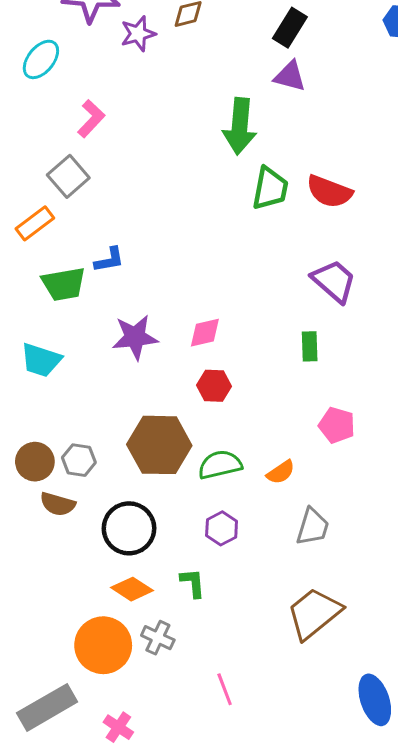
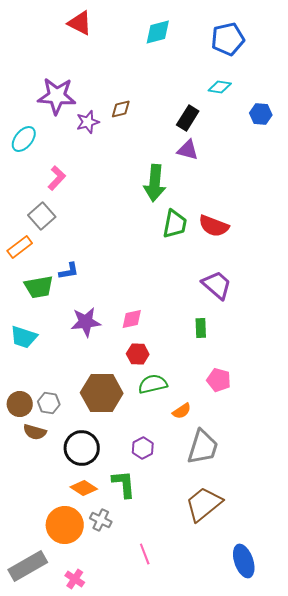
green semicircle: (220, 465) -> (153, 384), moved
gray trapezoid: (313, 527) -> (203, 447), size x1.4
green L-shape: (193, 583) -> (124, 484), size x1.4

